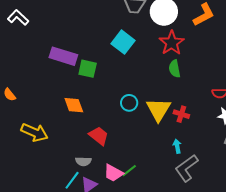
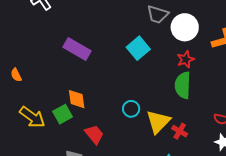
red star: (172, 43) -> (186, 59), size x0.7
green square: (88, 69) -> (63, 114), moved, turned 36
green semicircle: (175, 69) -> (183, 85), size x1.5

